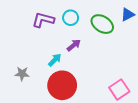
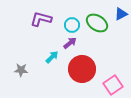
cyan circle: (71, 18) -> (72, 25), moved
red circle: (62, 85) -> (82, 69), moved

